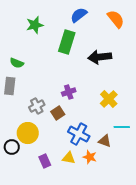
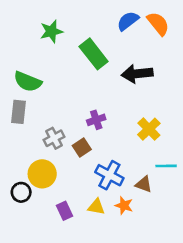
blue semicircle: (79, 15) -> (128, 21), moved
green rectangle: (67, 42) -> (94, 54), turned -55
green semicircle: (17, 63) -> (28, 82), size x1.5

